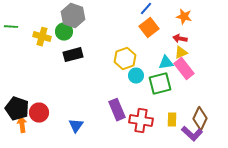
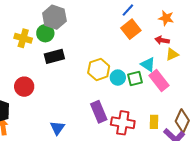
yellow triangle: (181, 53) -> (172, 54), moved
yellow hexagon: (125, 59) -> (99, 69), moved
cyan triangle: (166, 63) -> (148, 64), turned 42
pink rectangle: (184, 69) -> (159, 81), moved
green square: (160, 84) -> (135, 79), moved, size x0.7
red circle: (39, 113) -> (24, 87), moved

